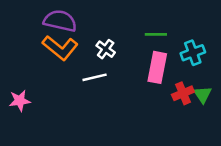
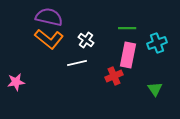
red cross: (183, 93) -> (114, 76), moved
green triangle: (203, 94) -> (155, 89), moved

